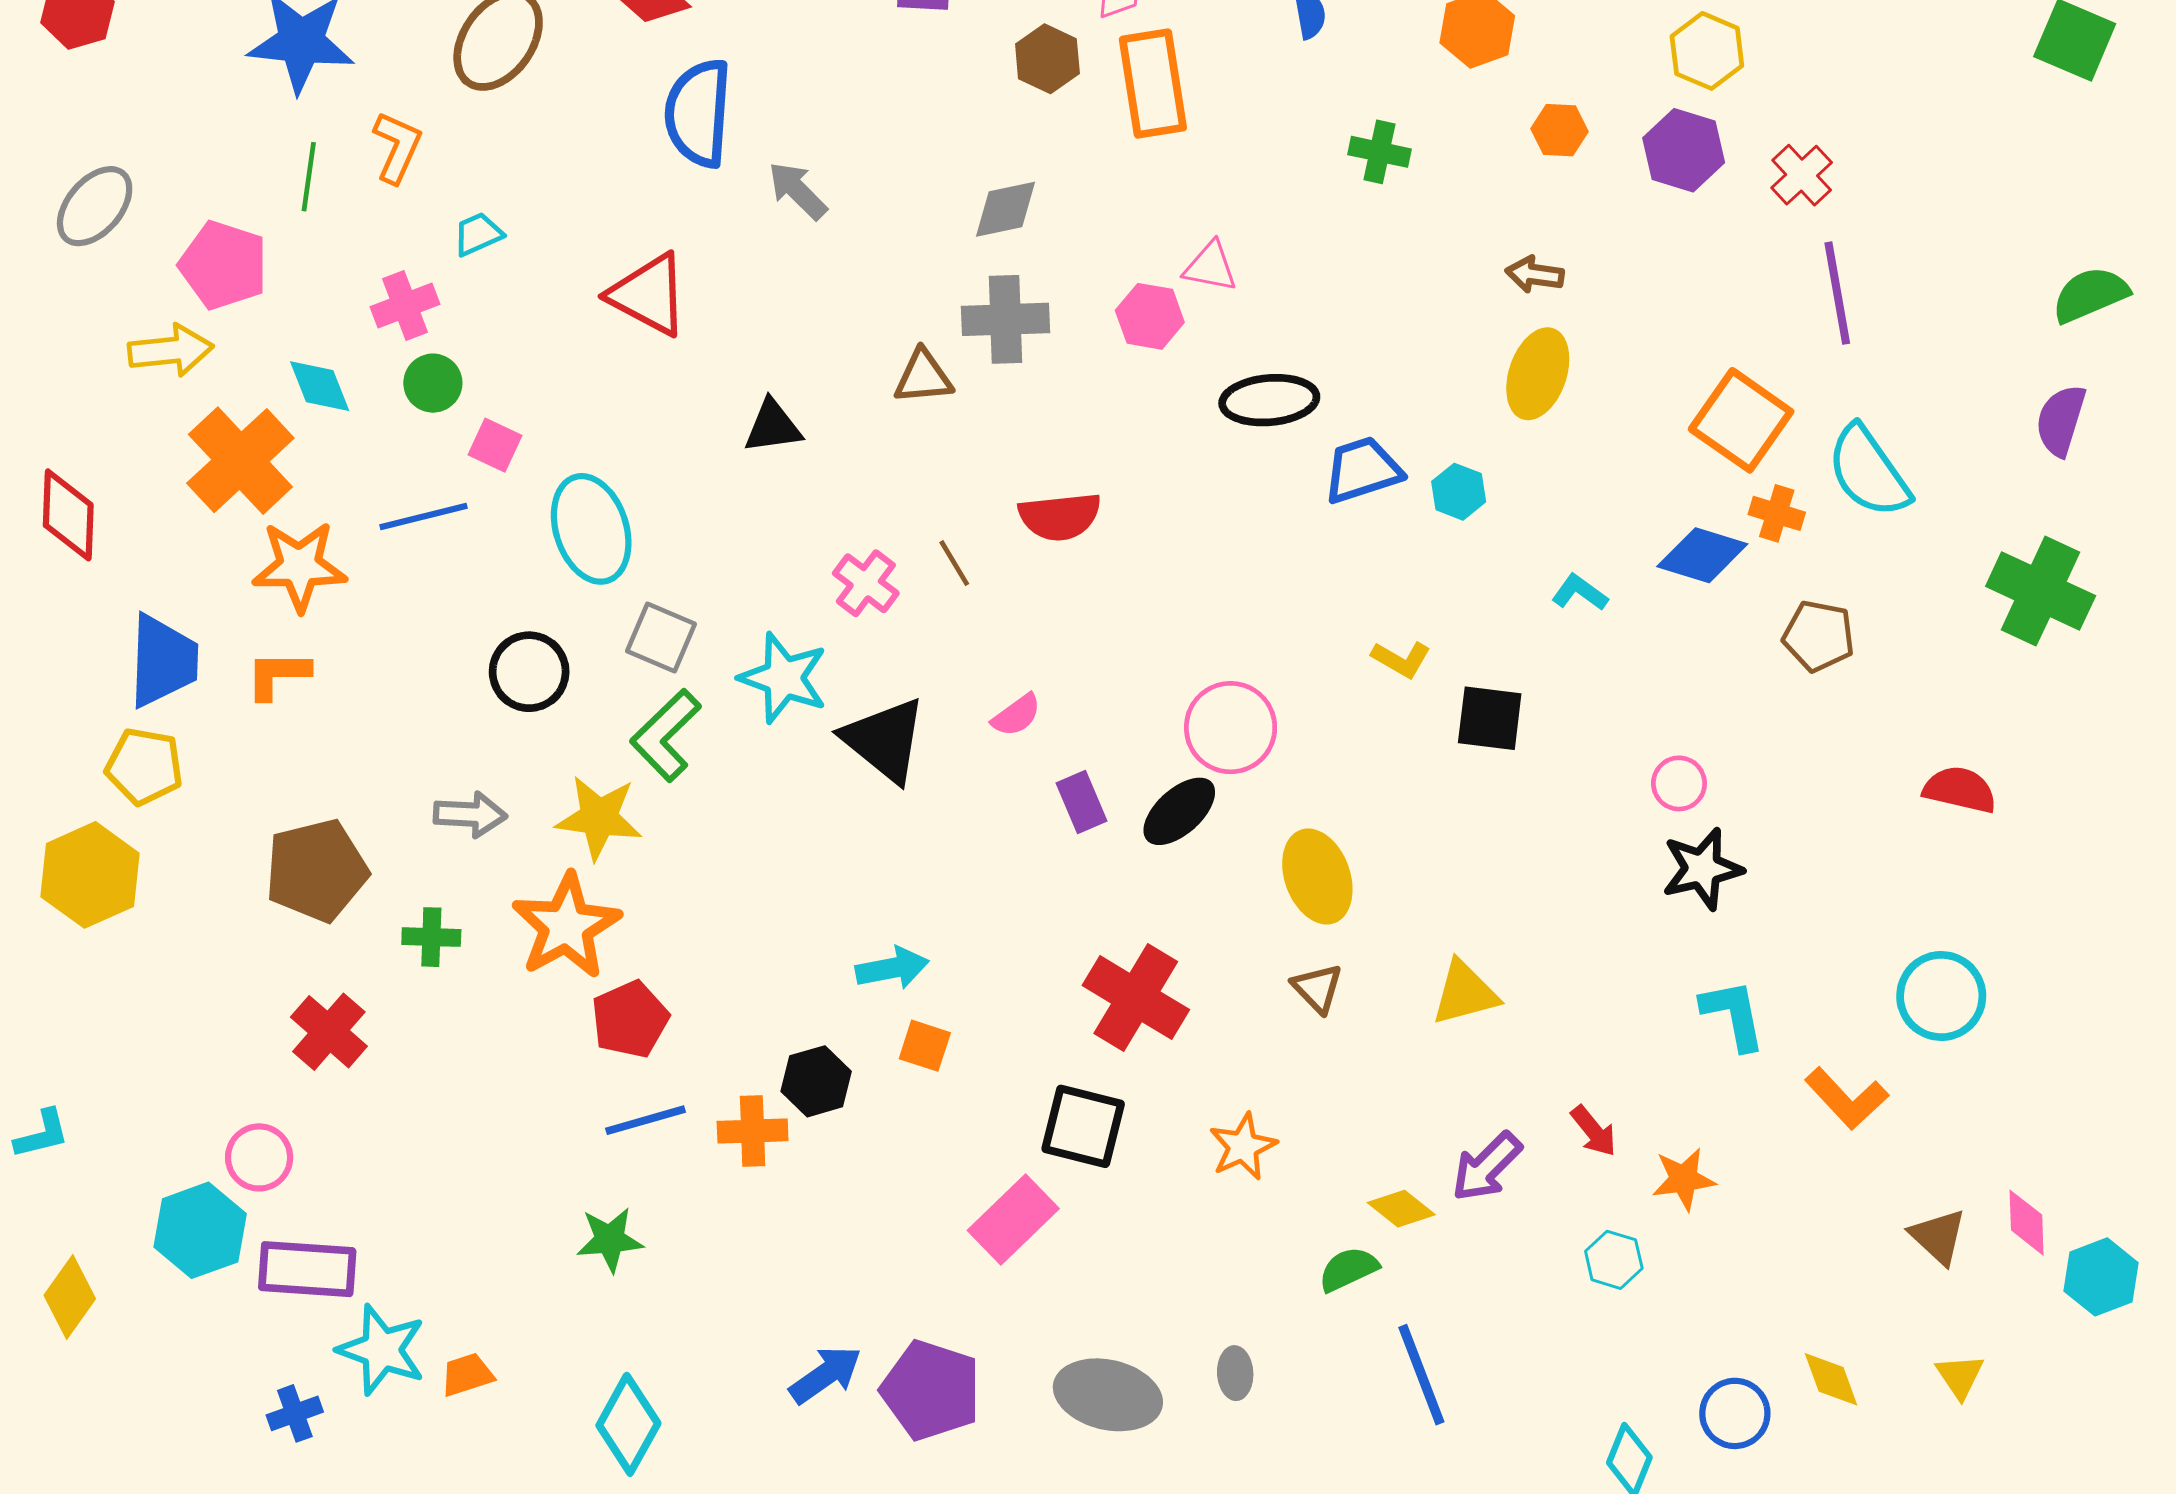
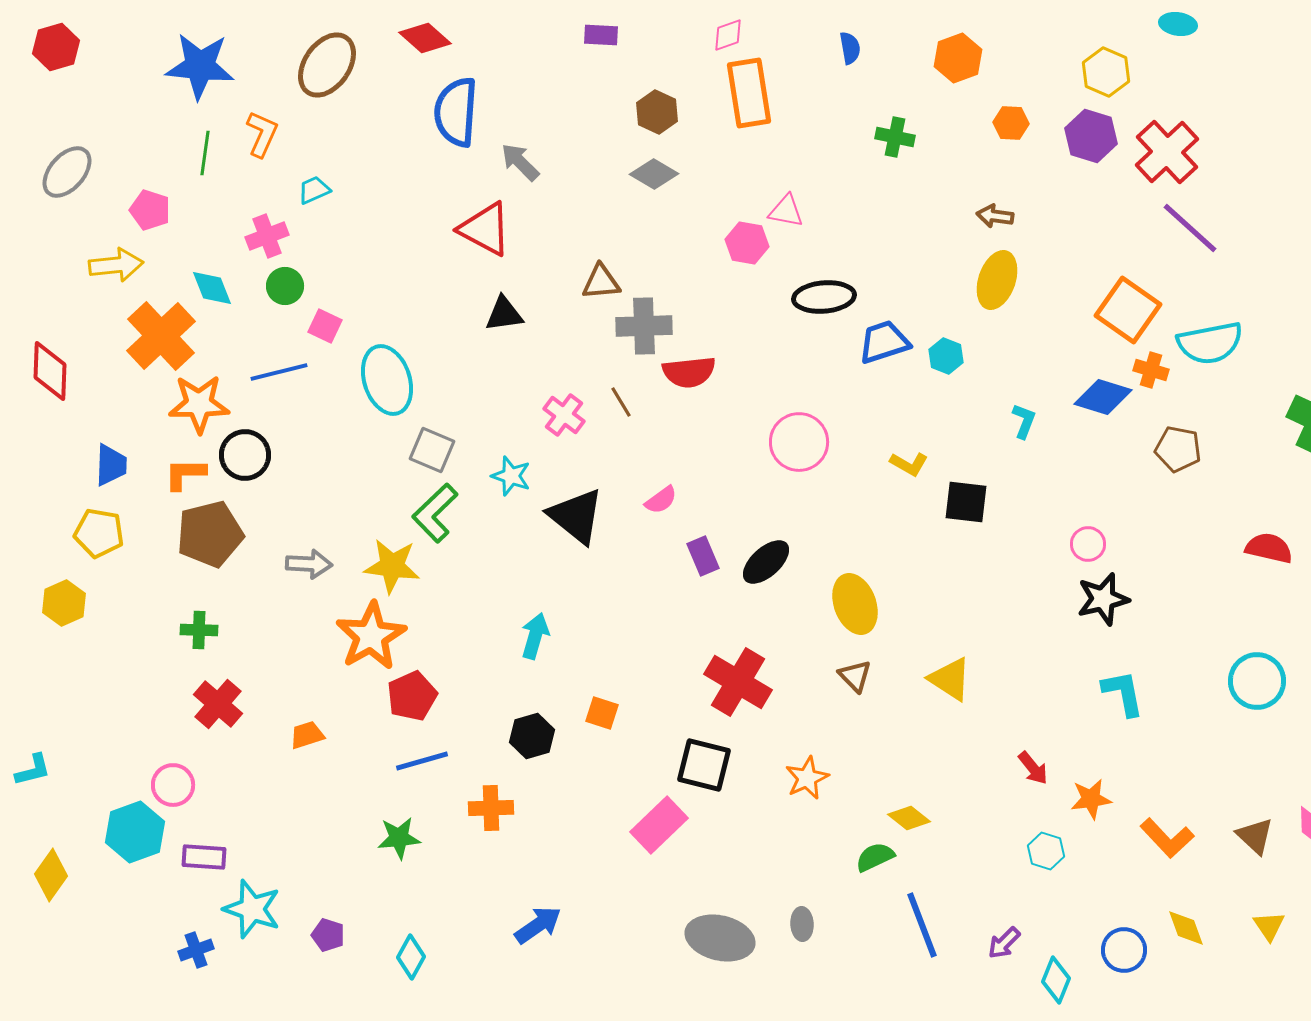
brown hexagon: (1047, 59) -> (657, 112), moved
red cross: (1802, 175) -> (1167, 152), size x1.6
gray diamond: (1006, 209) -> (654, 174), turned 42
pink pentagon: (223, 265) -> (150, 210), size x0.7
purple line: (1837, 293) -> (1190, 228), turned -38
red triangle: (649, 295) -> (485, 229), moved
gray cross: (1006, 319) -> (644, 326), moved
cyan semicircle: (1868, 472) -> (1210, 343), turned -66
cyan L-shape: (1580, 593) -> (1024, 421), turned 75
blue trapezoid: (163, 661) -> (111, 465), size x0.7
black circle: (529, 672) -> (245, 455), moved
cyan star: (784, 678) -> (511, 476), size x0.7
pink circle: (1231, 728) -> (799, 442), moved
brown pentagon: (317, 870) -> (210, 534), moved
yellow hexagon: (90, 875) -> (64, 603), size x0.7
green cross: (431, 937) -> (199, 630), moved
cyan arrow: (892, 968) -> (535, 636), moved, turned -63
yellow triangle: (1465, 993) -> (950, 679), turned 48
orange L-shape: (1847, 1098) -> (1167, 838), moved
orange cross: (753, 1131) -> (491, 808), moved
purple arrow: (1487, 1167) -> (1004, 943), moved, size x0.7
purple rectangle: (307, 1269) -> (204, 857), size x0.7
orange trapezoid: (467, 1375) -> (307, 735), moved
purple pentagon: (931, 1390) -> (328, 935), moved, size x0.5
cyan diamond: (628, 1424) -> (411, 957), size x0.7

